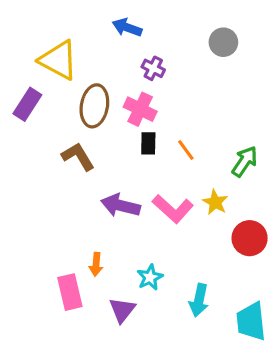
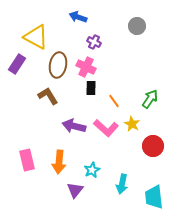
orange line: (186, 150) -> (114, 101), moved
orange arrow: (96, 264) -> (59, 162), size x1.6
pink rectangle: (70, 292) -> (27, 160), moved

